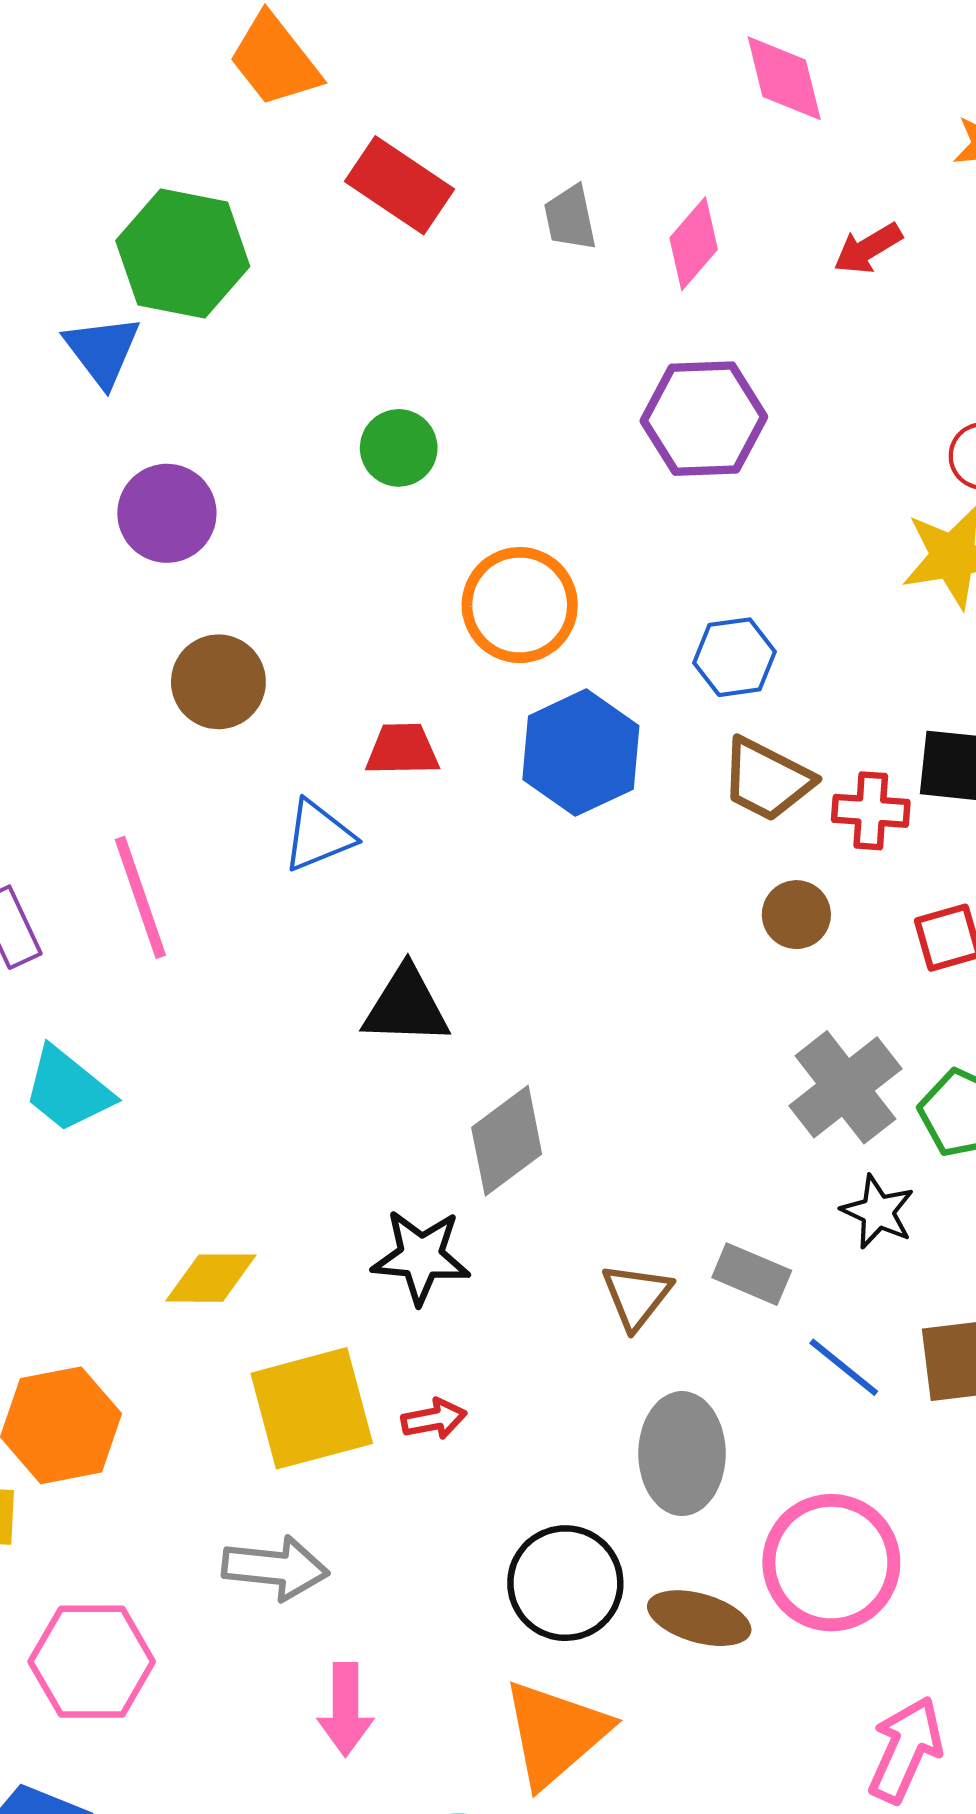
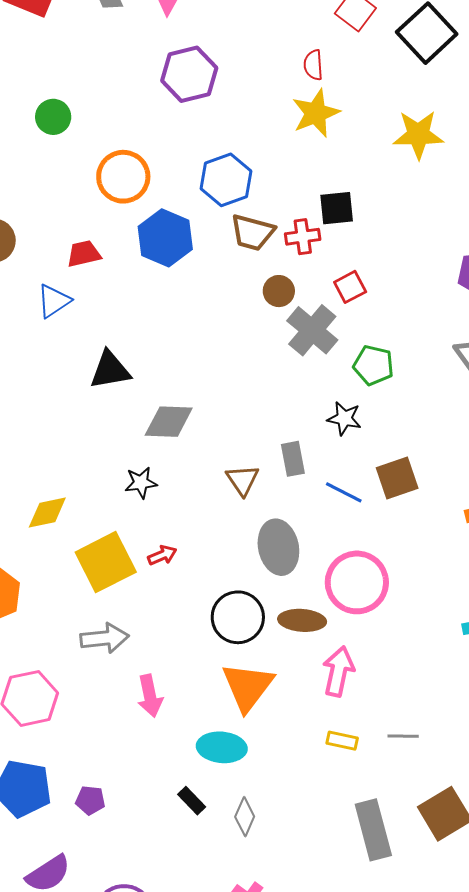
blue hexagon: (734, 657) -> (226, 180), size x1.4
gray cross: (845, 1087) -> (312, 330), moved
gray diamond: (507, 1141) -> (169, 422), turned 51
black star: (421, 1257) -> (141, 483), size x0.7
gray rectangle: (752, 1274) -> (293, 459), turned 68
pink arrow: (906, 1750) -> (338, 671), moved

